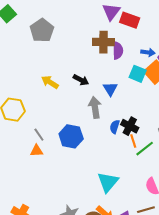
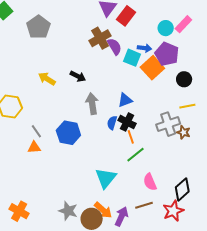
red rectangle: (130, 20) -> (126, 16), turned -72
brown cross: (103, 42) -> (100, 38), turned -30
purple semicircle: (118, 51) -> (114, 46), turned -30
cyan square: (138, 74) -> (132, 58), moved
blue triangle: (110, 89) -> (125, 100), moved, turned 42
green line: (145, 149) -> (136, 155), moved

